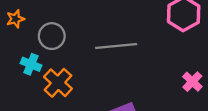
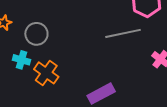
gray line: (116, 46) -> (123, 33), moved

